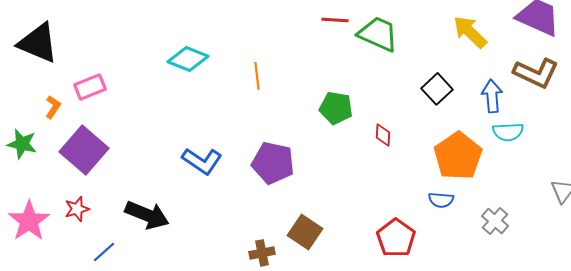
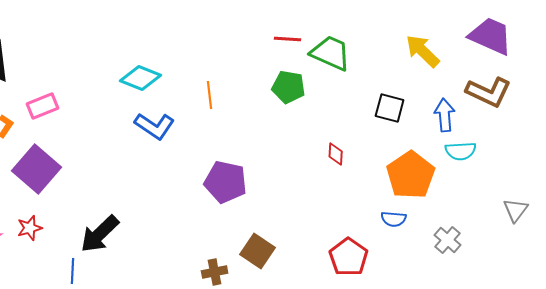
black square: (437, 89) -> (390, 108), turned -32
green pentagon: (336, 108) -> (289, 87), moved
blue L-shape: (202, 161) -> (155, 126), moved
black arrow: (147, 215) -> (100, 234), turned 114
blue line: (104, 252) -> (73, 271), moved, turned -45

